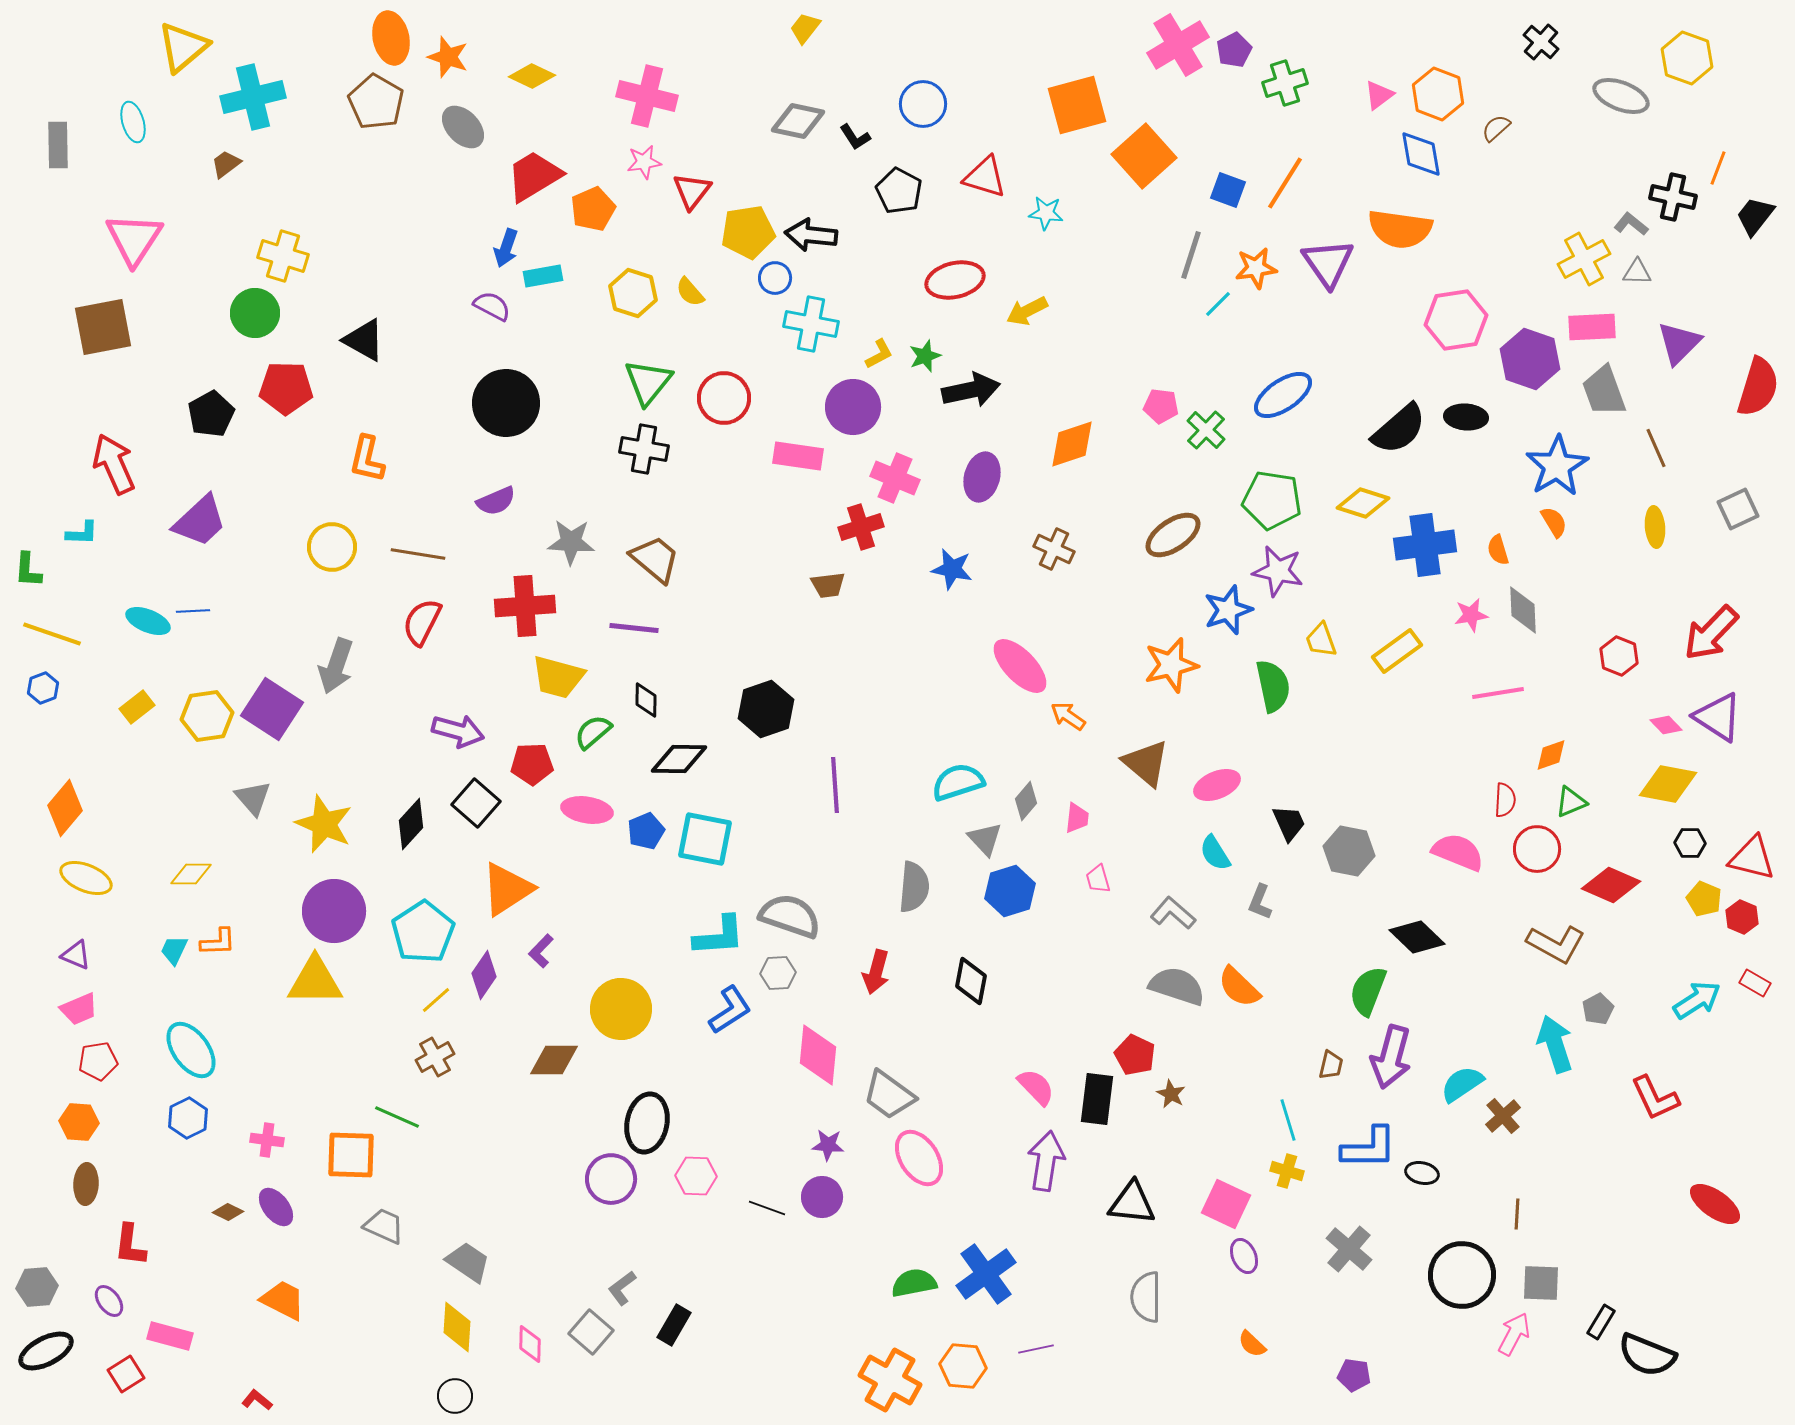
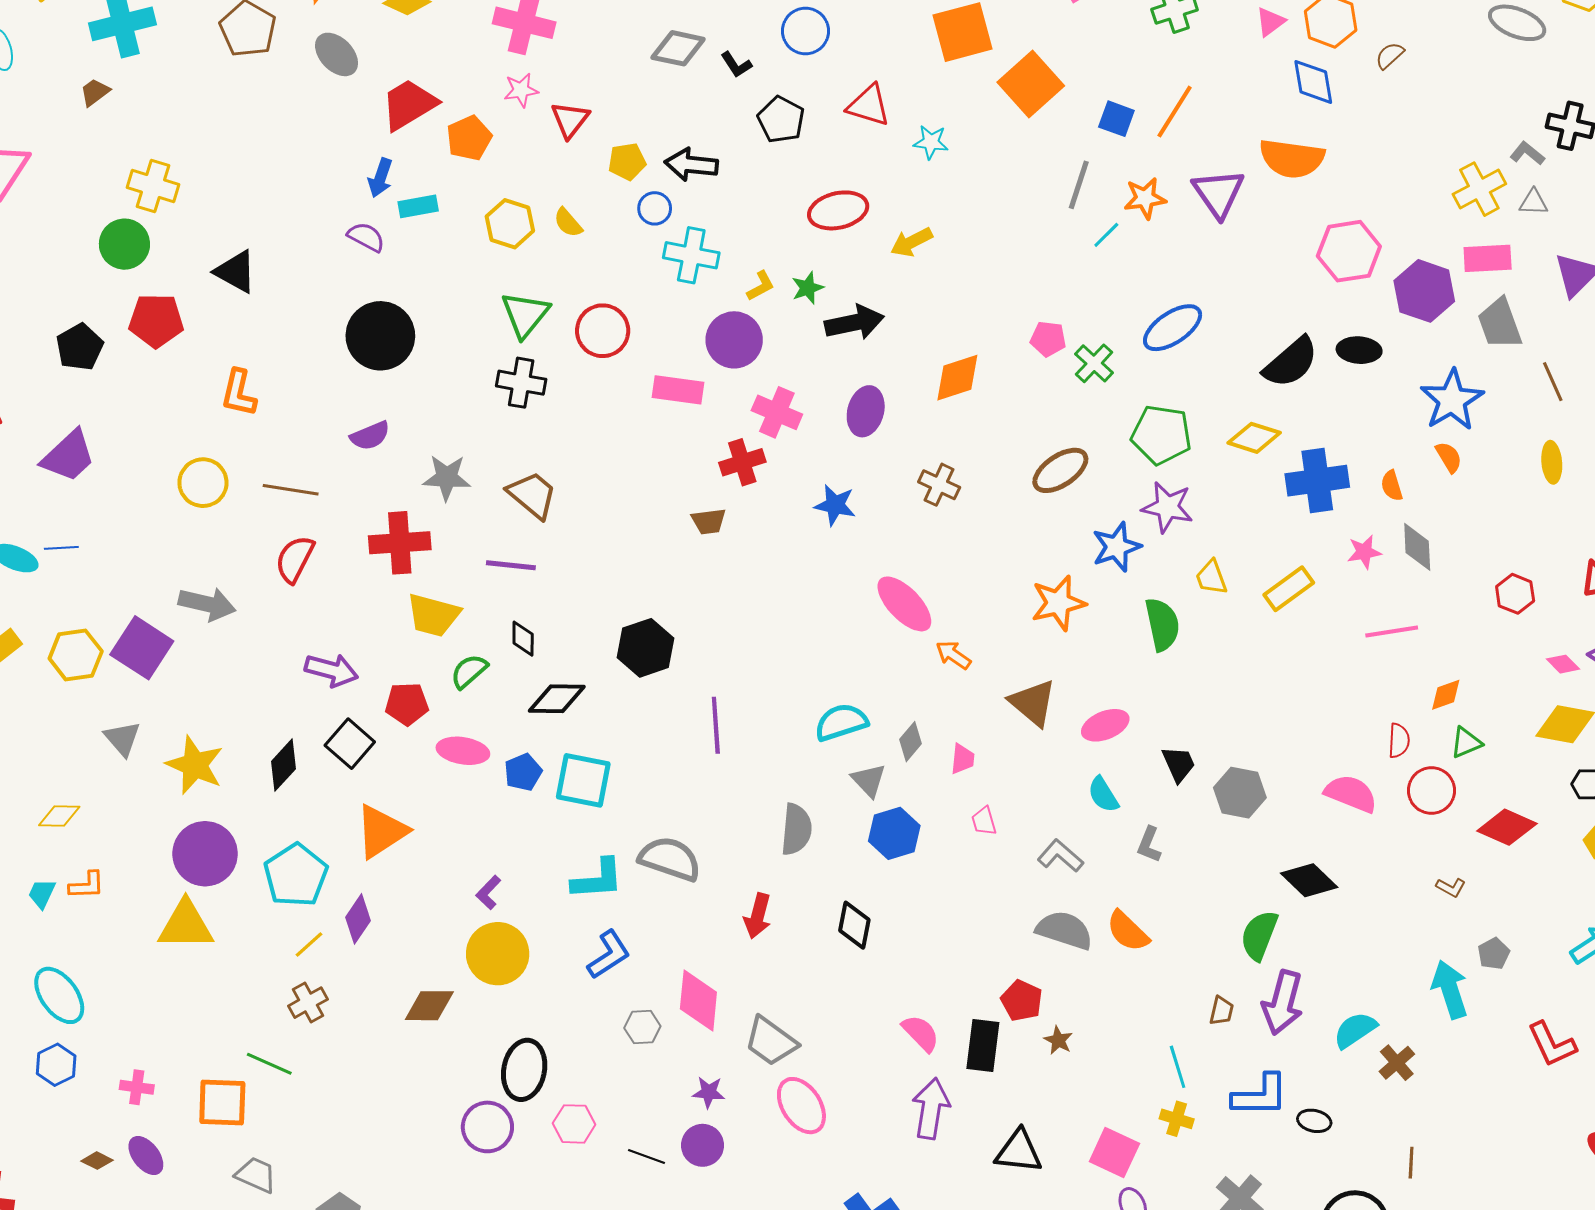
yellow pentagon: (748, 232) -> (627, 161), size x0.7
gray arrow: (336, 666) -> (207, 604), turned -96
brown L-shape: (1556, 944) -> (1451, 887), size x0.5
purple L-shape: (541, 951) -> (488, 892), moved
gray hexagon: (778, 973) -> (642, 1027), moved

